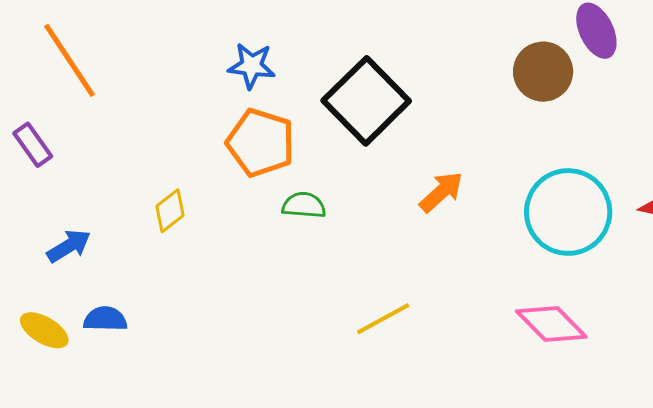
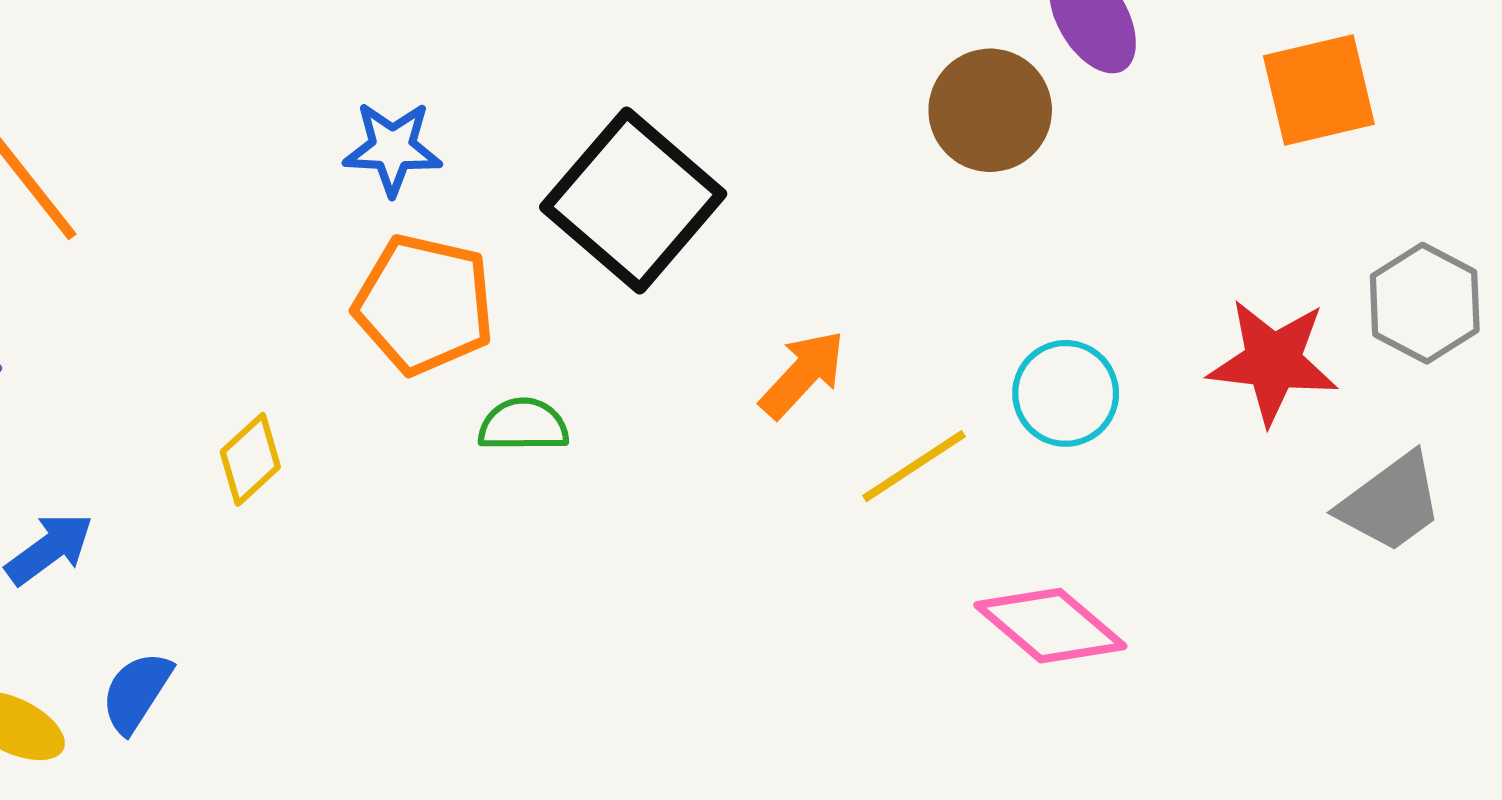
cyan circle: (568, 212) -> (1066, 393), size x0.6
blue semicircle: (105, 319) -> (136, 692), turned -54
yellow line: (383, 319) -> (914, 466), moved

